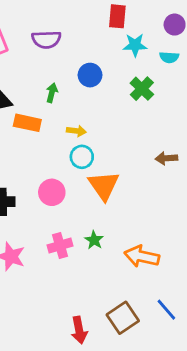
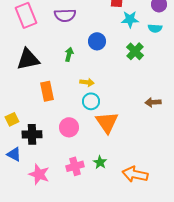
orange rectangle: (27, 123) -> (47, 91), moved, turned 66

